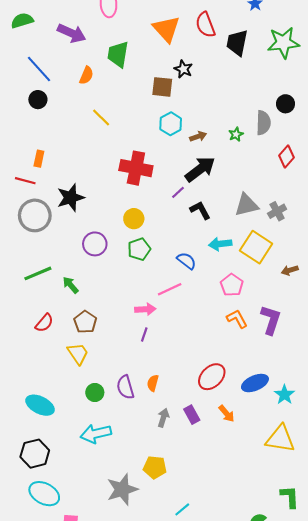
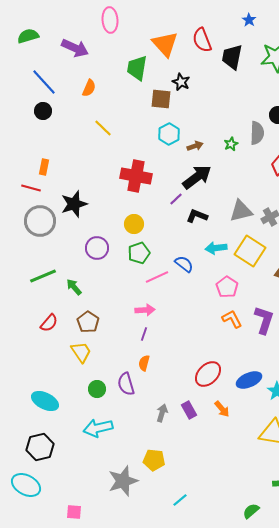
green trapezoid: (118, 54) -> (137, 68), moved
black L-shape: (200, 210) -> (197, 216), turned -40
pink line: (170, 289) -> (157, 277), moved
orange semicircle: (153, 383) -> (144, 363), moved
cyan ellipse: (44, 494) -> (26, 485), moved

